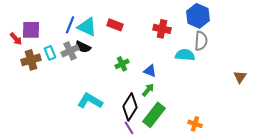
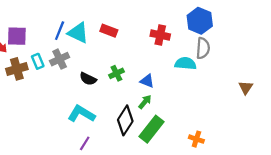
black semicircle: (83, 47) -> (88, 79), moved
purple line: (129, 128) -> (85, 143), moved, turned 64

